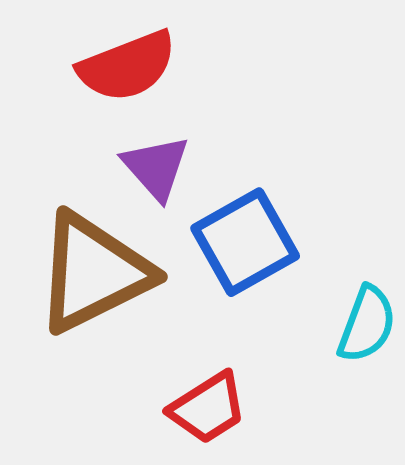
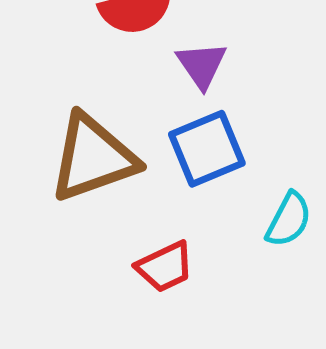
purple triangle: (156, 168) -> (202, 65), moved

